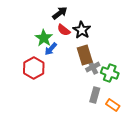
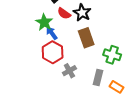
blue arrow: (51, 49) -> (52, 33), turned 104
gray cross: (93, 67) -> (69, 71), moved
red hexagon: (34, 68) -> (53, 52), moved

